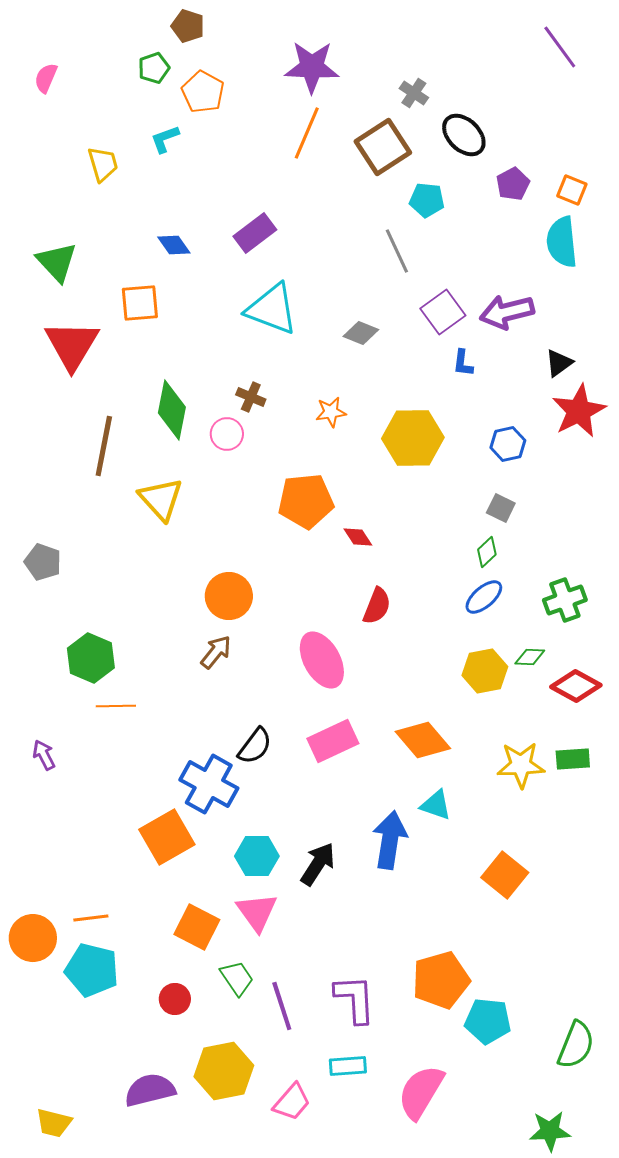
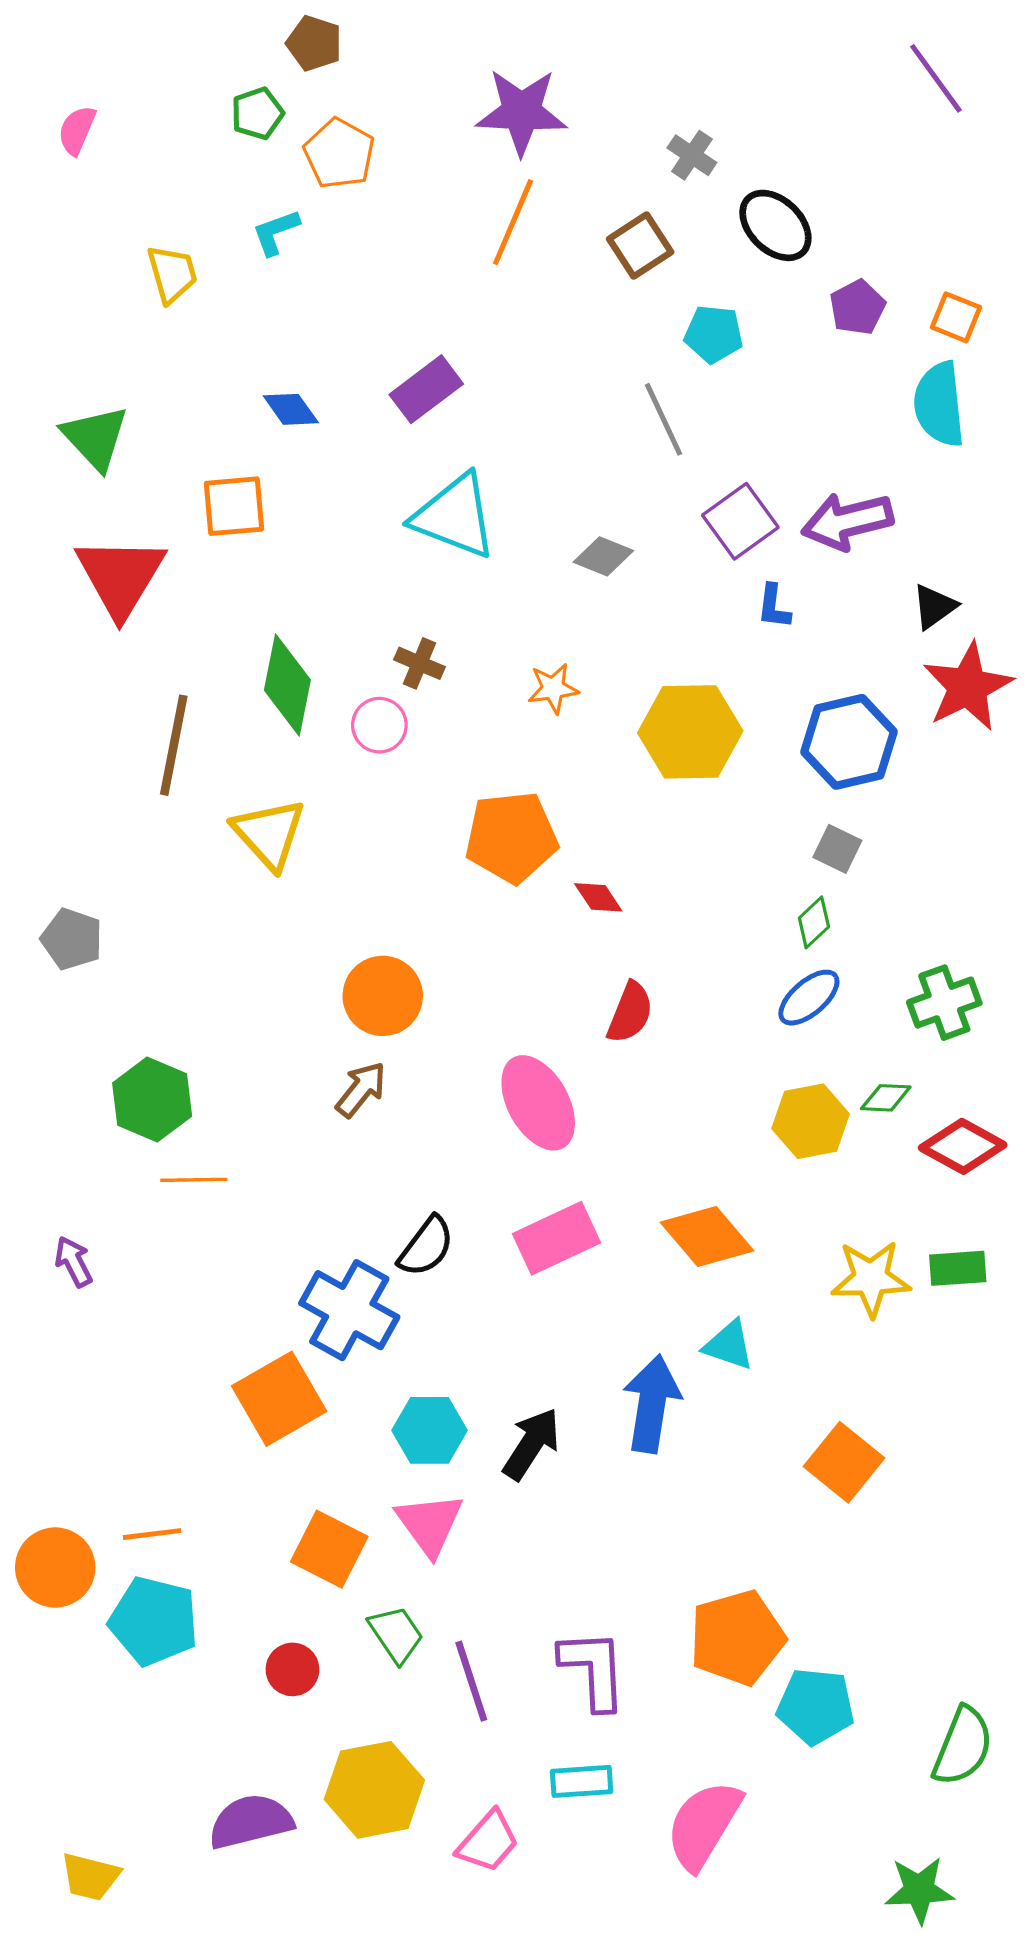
brown square: (383, 147) -> (640, 245), size x0.7
blue hexagon: (508, 444) -> (849, 742), size x1.6

